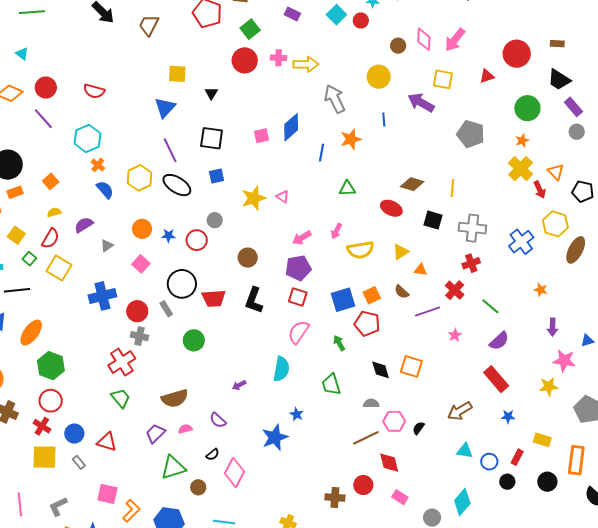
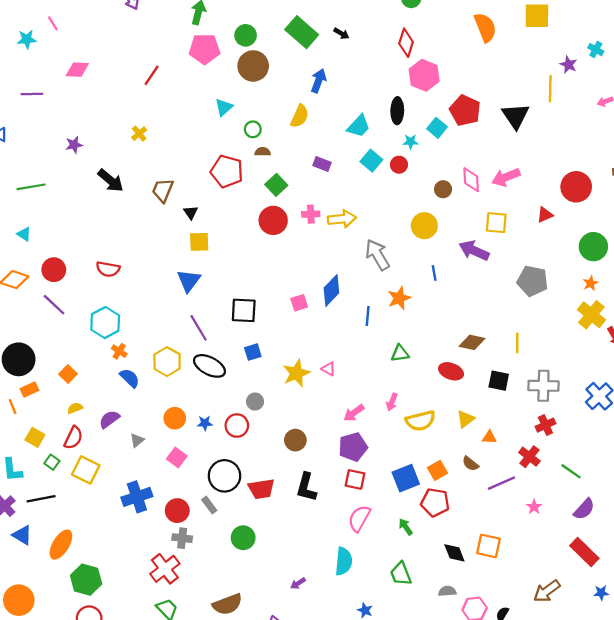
pink arrow: (455, 40) -> (506, 177), turned 35
black triangle: (211, 93) -> (191, 212), moved

